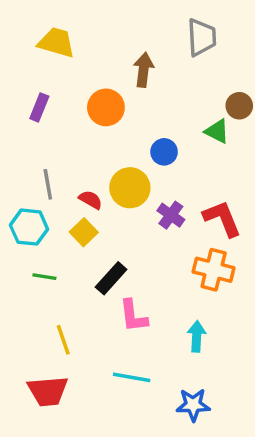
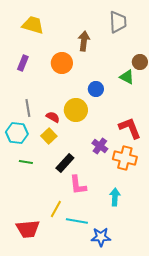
purple cross: (171, 215) -> (100, 146), moved
yellow line: (63, 340) -> (56, 209), moved, turned 48
blue star: (193, 405) -> (101, 237), moved

